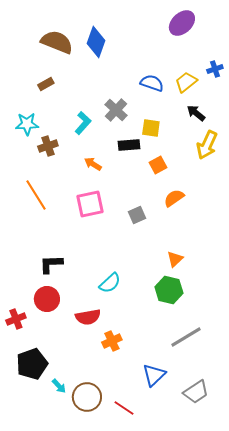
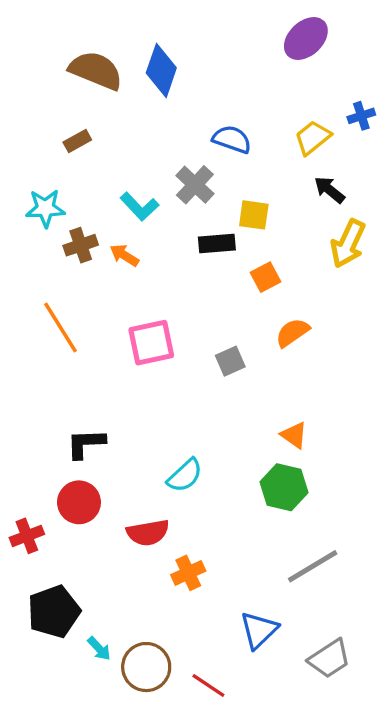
blue semicircle: (152, 83) -> (232, 139), moved
cyan L-shape: (83, 123) -> (139, 207), turned 95
orange arrow: (93, 164) -> (124, 255), moved
orange triangle: (175, 259) -> (294, 435), turned -42

